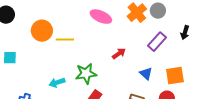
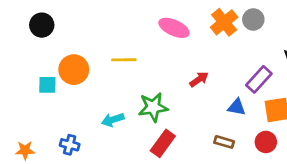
orange circle: (42, 31) -> (74, 70), moved
purple rectangle: (157, 42) -> (259, 79), moved
blue triangle: (146, 74) -> (237, 107), turned -32

